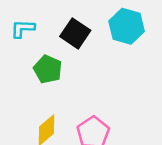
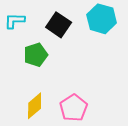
green pentagon: (48, 69) -> (36, 55), turned 30

